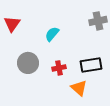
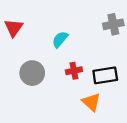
red cross: (59, 68) -> (74, 71), moved

